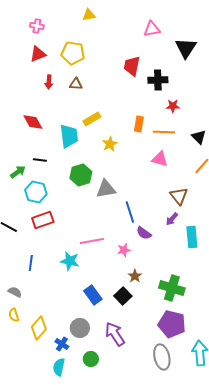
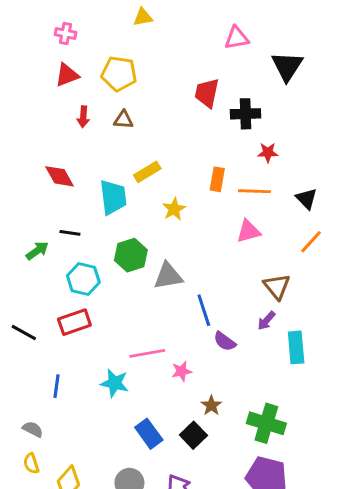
pink triangle: (160, 159) -> (248, 231), turned -30
cyan hexagon: (36, 192) -> (83, 279), moved
pink star: (124, 250) -> (182, 371), moved

